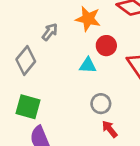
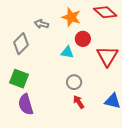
gray arrow: (50, 32) -> (41, 24), turned -120

